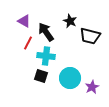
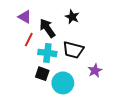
black trapezoid: (90, 36) -> (73, 50), moved
cyan circle: (70, 78) -> (63, 83), moved
purple star: (92, 87) -> (95, 71), moved

